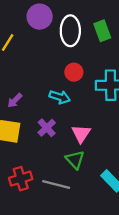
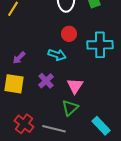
green triangle: (75, 160) -> (70, 108), turned 30
red cross: (21, 179) -> (24, 124), turned -36

